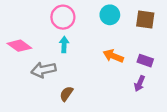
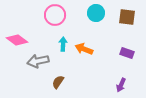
cyan arrow: (64, 45) -> (63, 44), moved
orange arrow: (113, 56) -> (84, 49), moved
purple arrow: (140, 83) -> (121, 85), moved

